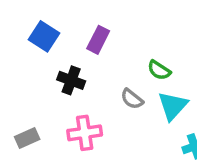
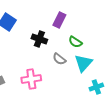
purple rectangle: (98, 40) -> (59, 20), moved
black cross: (71, 80) -> (39, 39), moved

